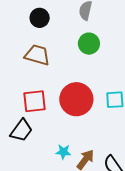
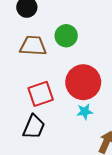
green circle: (89, 44) -> (66, 36), moved
cyan star: (63, 152) -> (85, 112), moved

